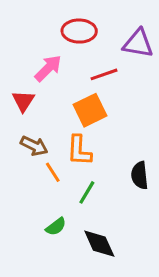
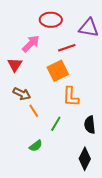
orange L-shape: (79, 151) -> (71, 97), moved
black semicircle: (140, 175) -> (90, 125), moved
black diamond: (99, 244) -> (85, 159), moved, turned 50

